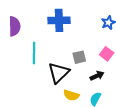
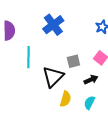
blue cross: (59, 20) -> (53, 25), turned -35
yellow semicircle: (71, 95) -> (65, 99), turned -91

